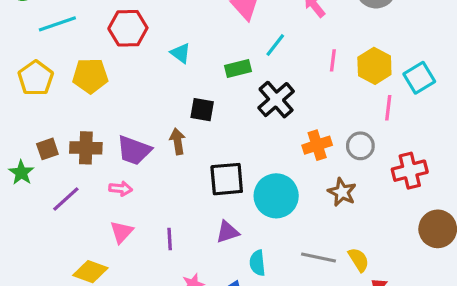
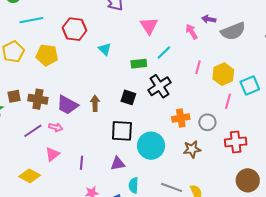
black square: (202, 110) -> (128, 97), moved
brown star: (342, 192) -> (192, 149), turned 30
purple line: (66, 199) -> (33, 131), moved

